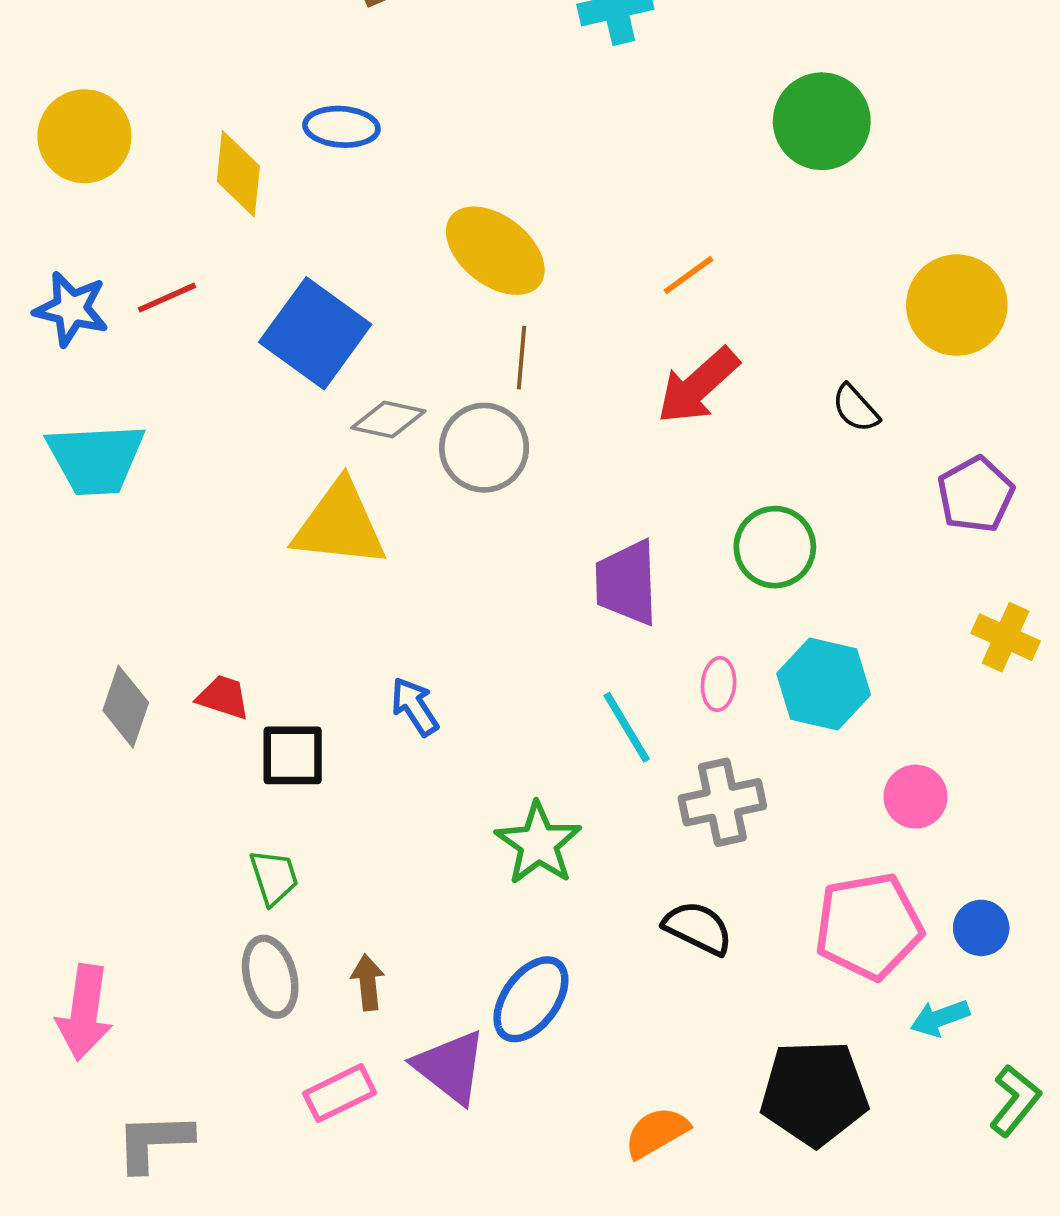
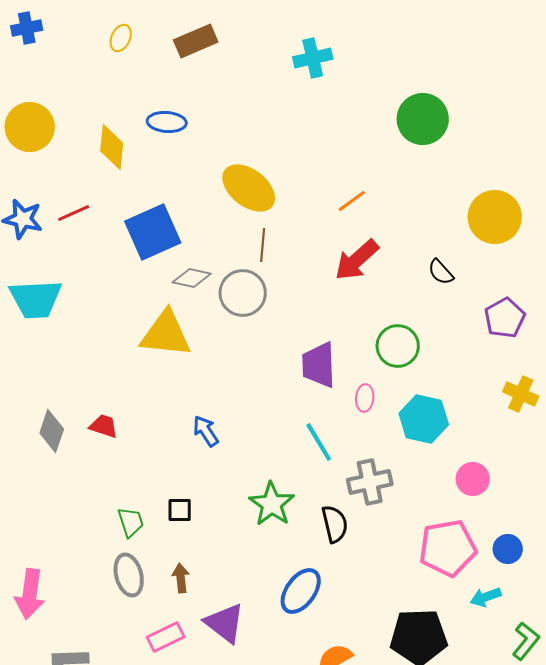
blue square: (315, 333) -> (153, 232), turned 30
pink ellipse: (719, 684) -> (365, 398), moved
black square: (293, 755) -> (180, 510), moved, size x0.7
black semicircle: (698, 928) -> (335, 524), moved, turned 51
blue ellipse: (531, 999) -> (301, 591), moved

